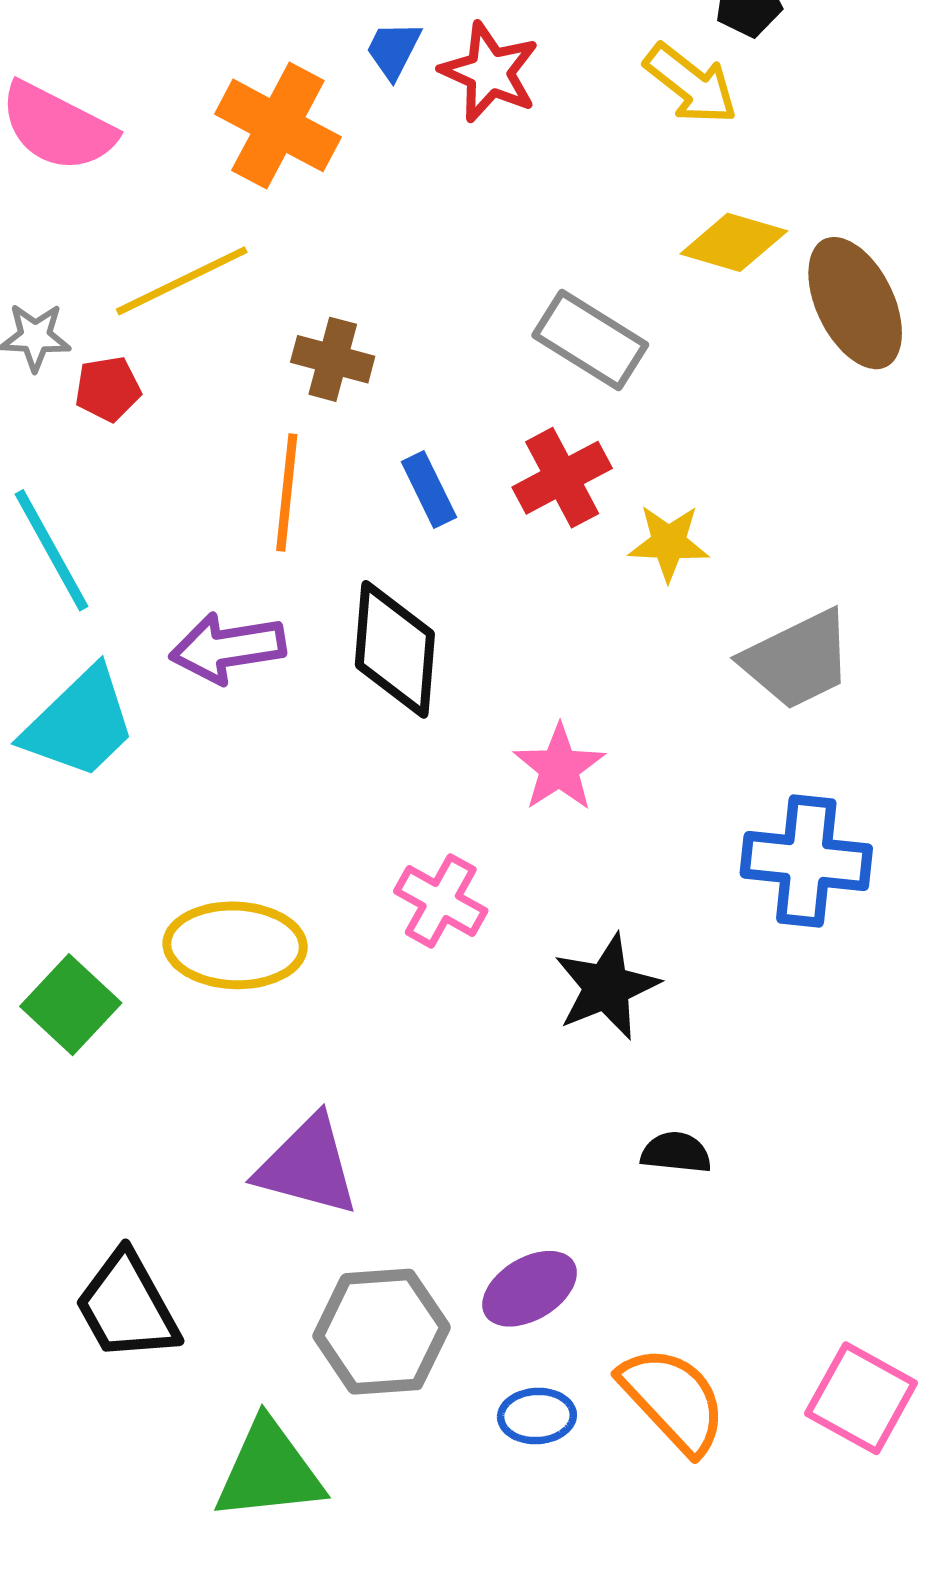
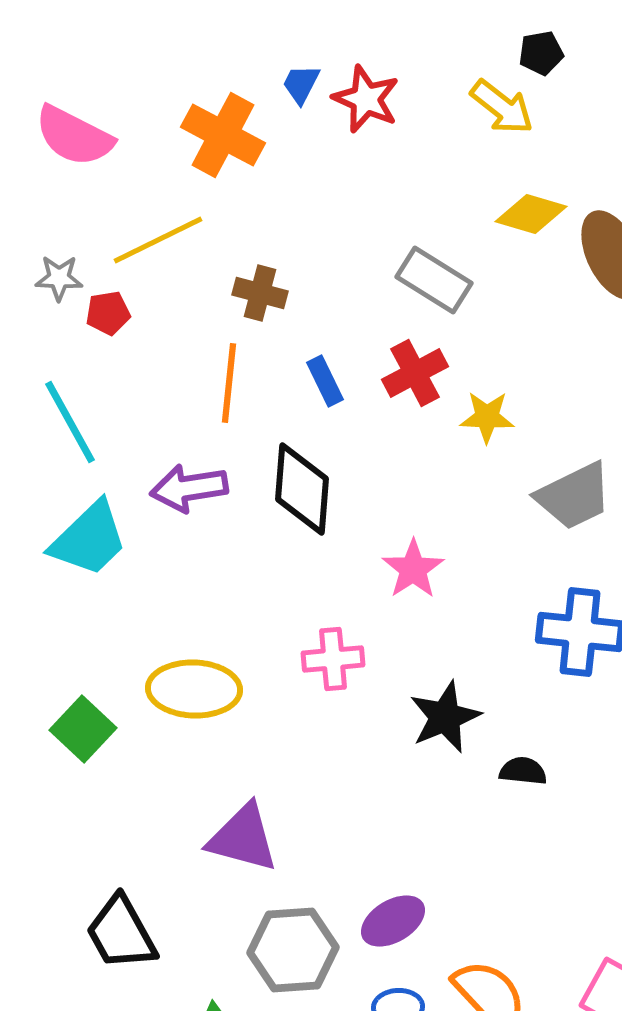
pink cross: (441, 901) -> (333, 659), turned -34
black semicircle: (676, 1153) -> (523, 771), moved

